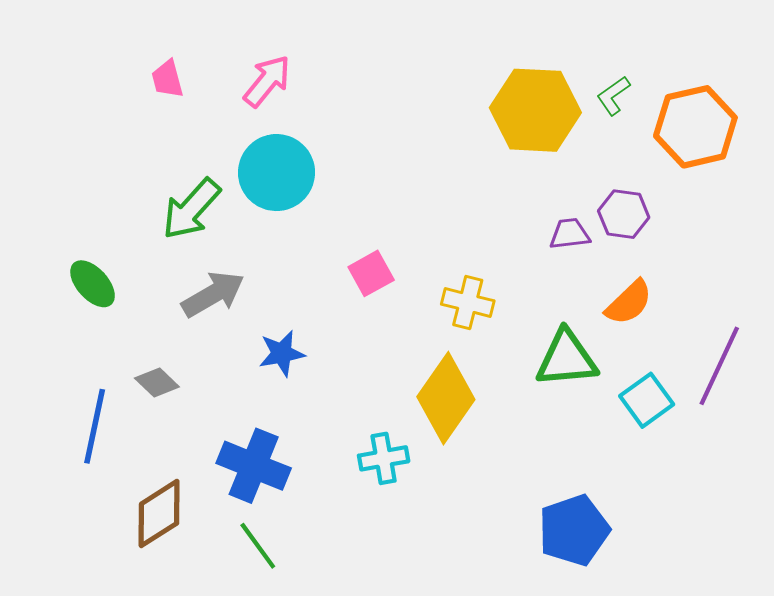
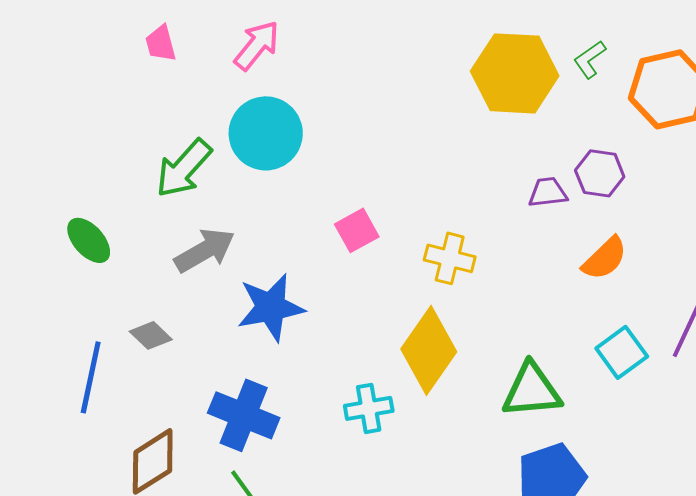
blue star: (282, 353) -> (271, 307), size x1.5
green triangle: (567, 359) -> (532, 390), moved

